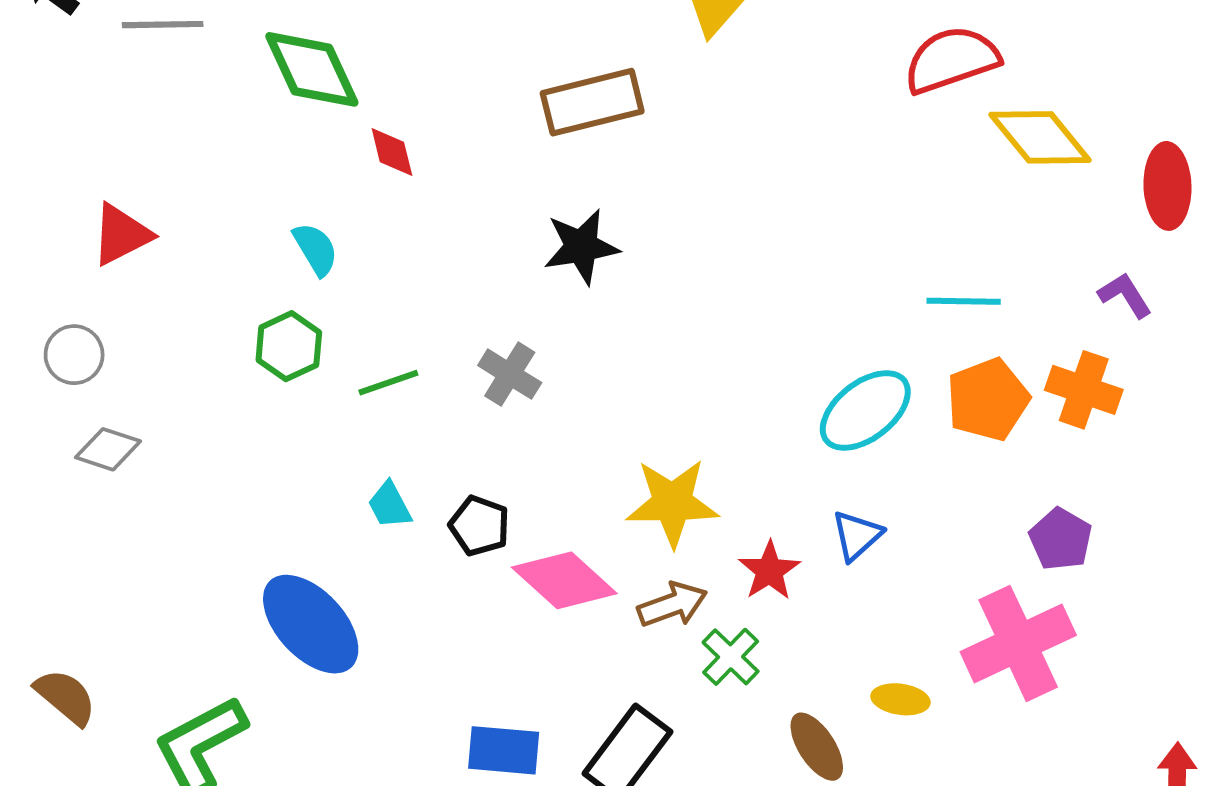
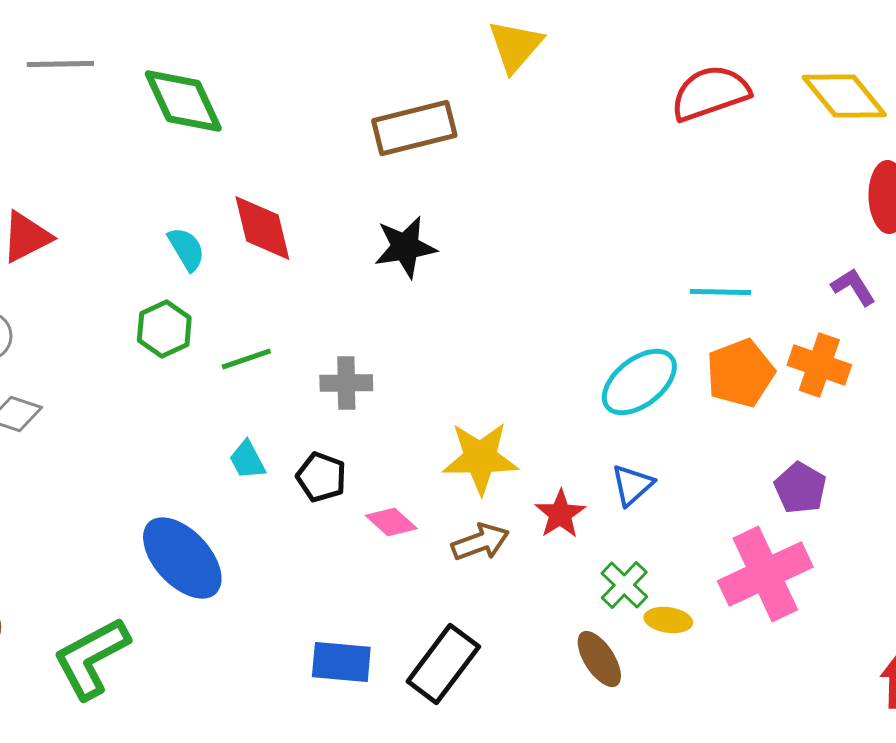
yellow diamond: (1040, 137) -> (844, 96), moved
red diamond: (392, 152) -> (262, 228), moved, size x1.6
gray cross: (510, 374) -> (346, 383), moved, turned -33
pink diamond: (564, 580) -> (391, 522), size x0.6
green cross: (731, 657) -> (624, 585), moved

